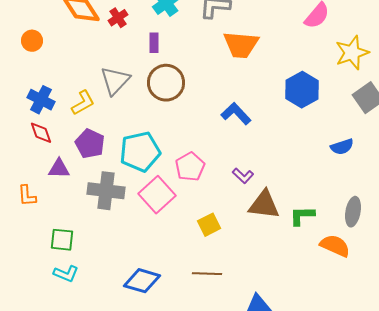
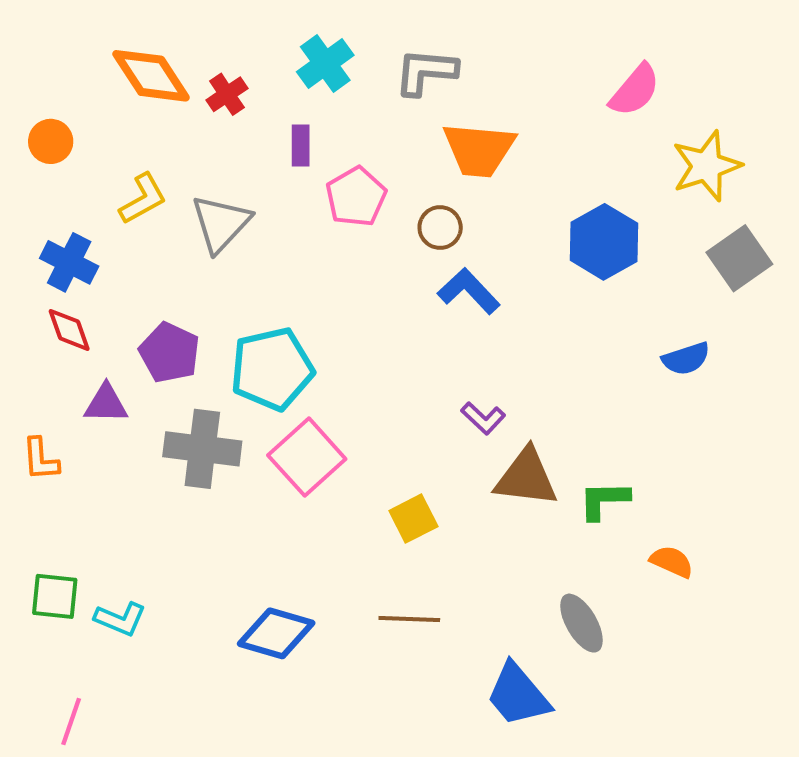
brown circle: (166, 83) -> (440, 228), moved, size x0.6
yellow L-shape: (83, 103) -> (143, 199), moved
pink pentagon: (190, 167) -> (356, 197), moved
gray ellipse: (353, 212) -> (582, 623), moved, turned -40
green square: (62, 240) -> (55, 596), moved
orange semicircle: (335, 246) -> (672, 562), size x0.7

